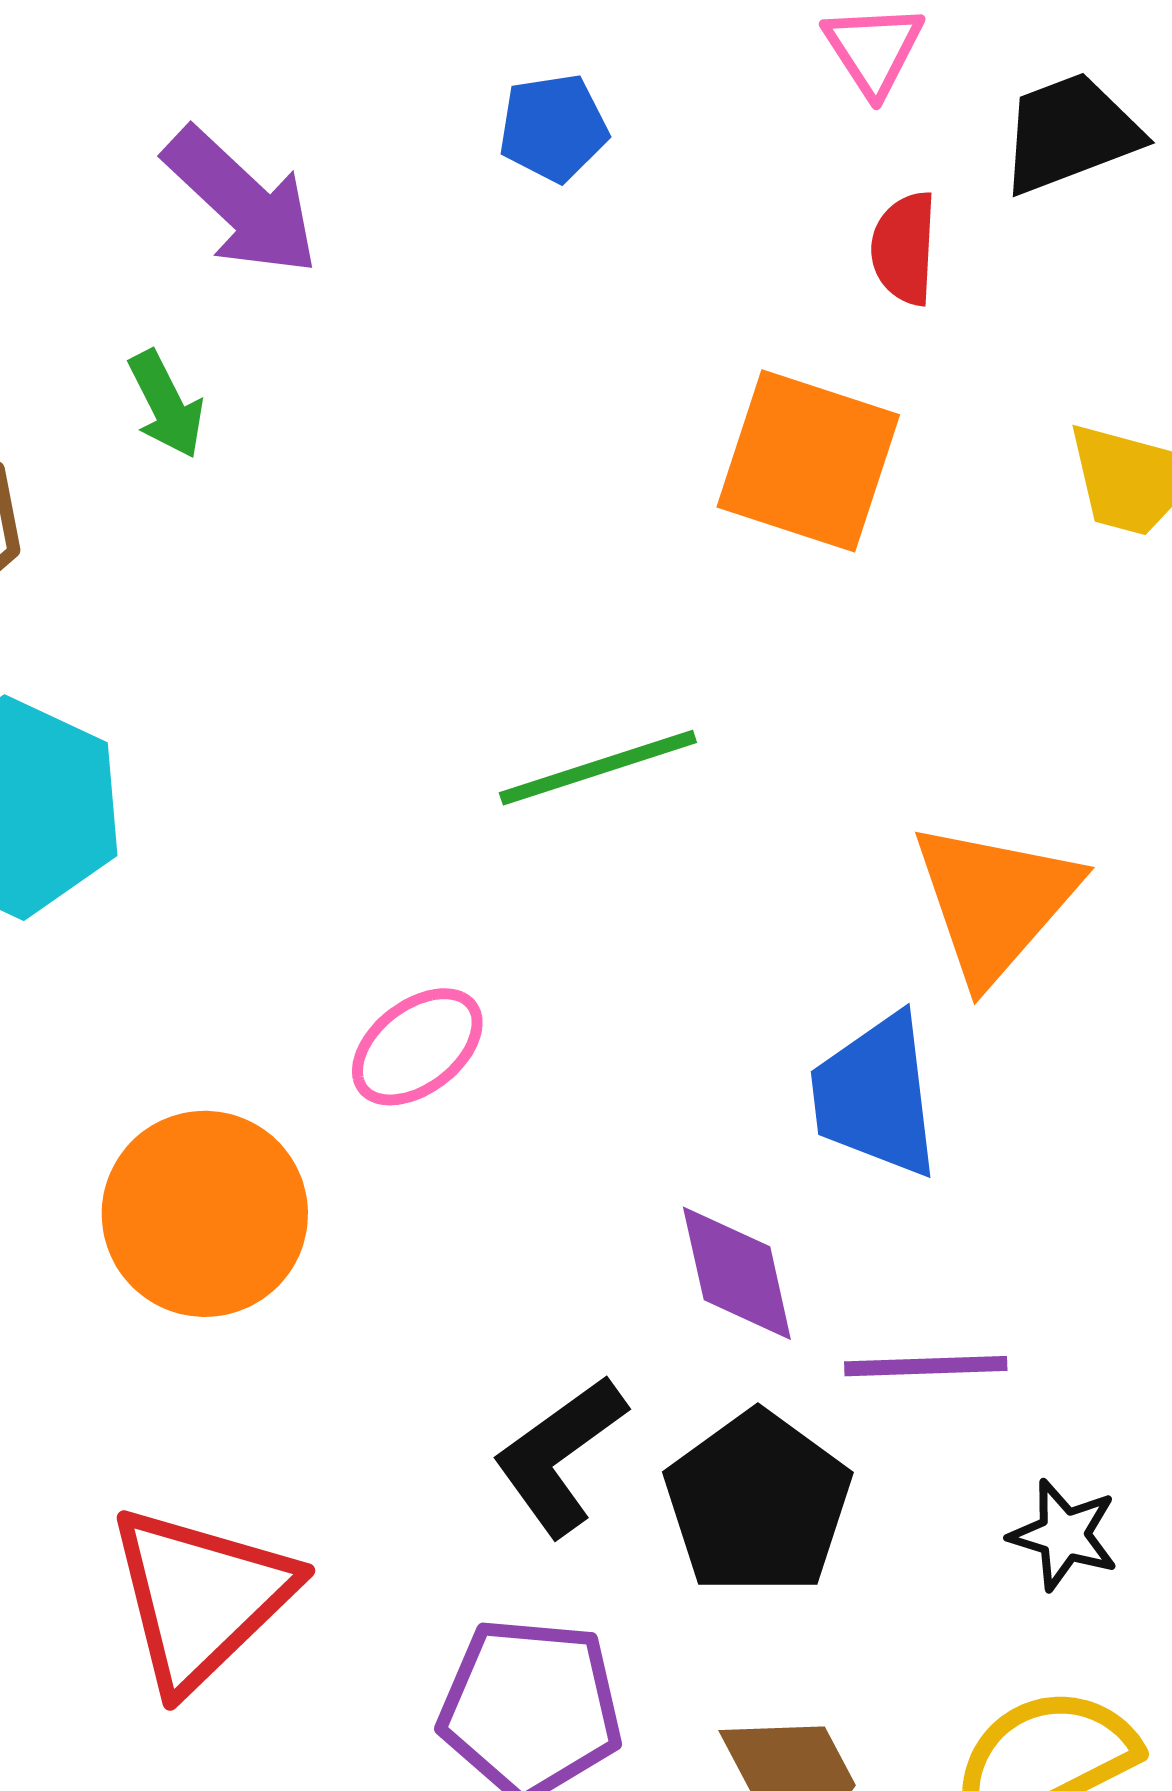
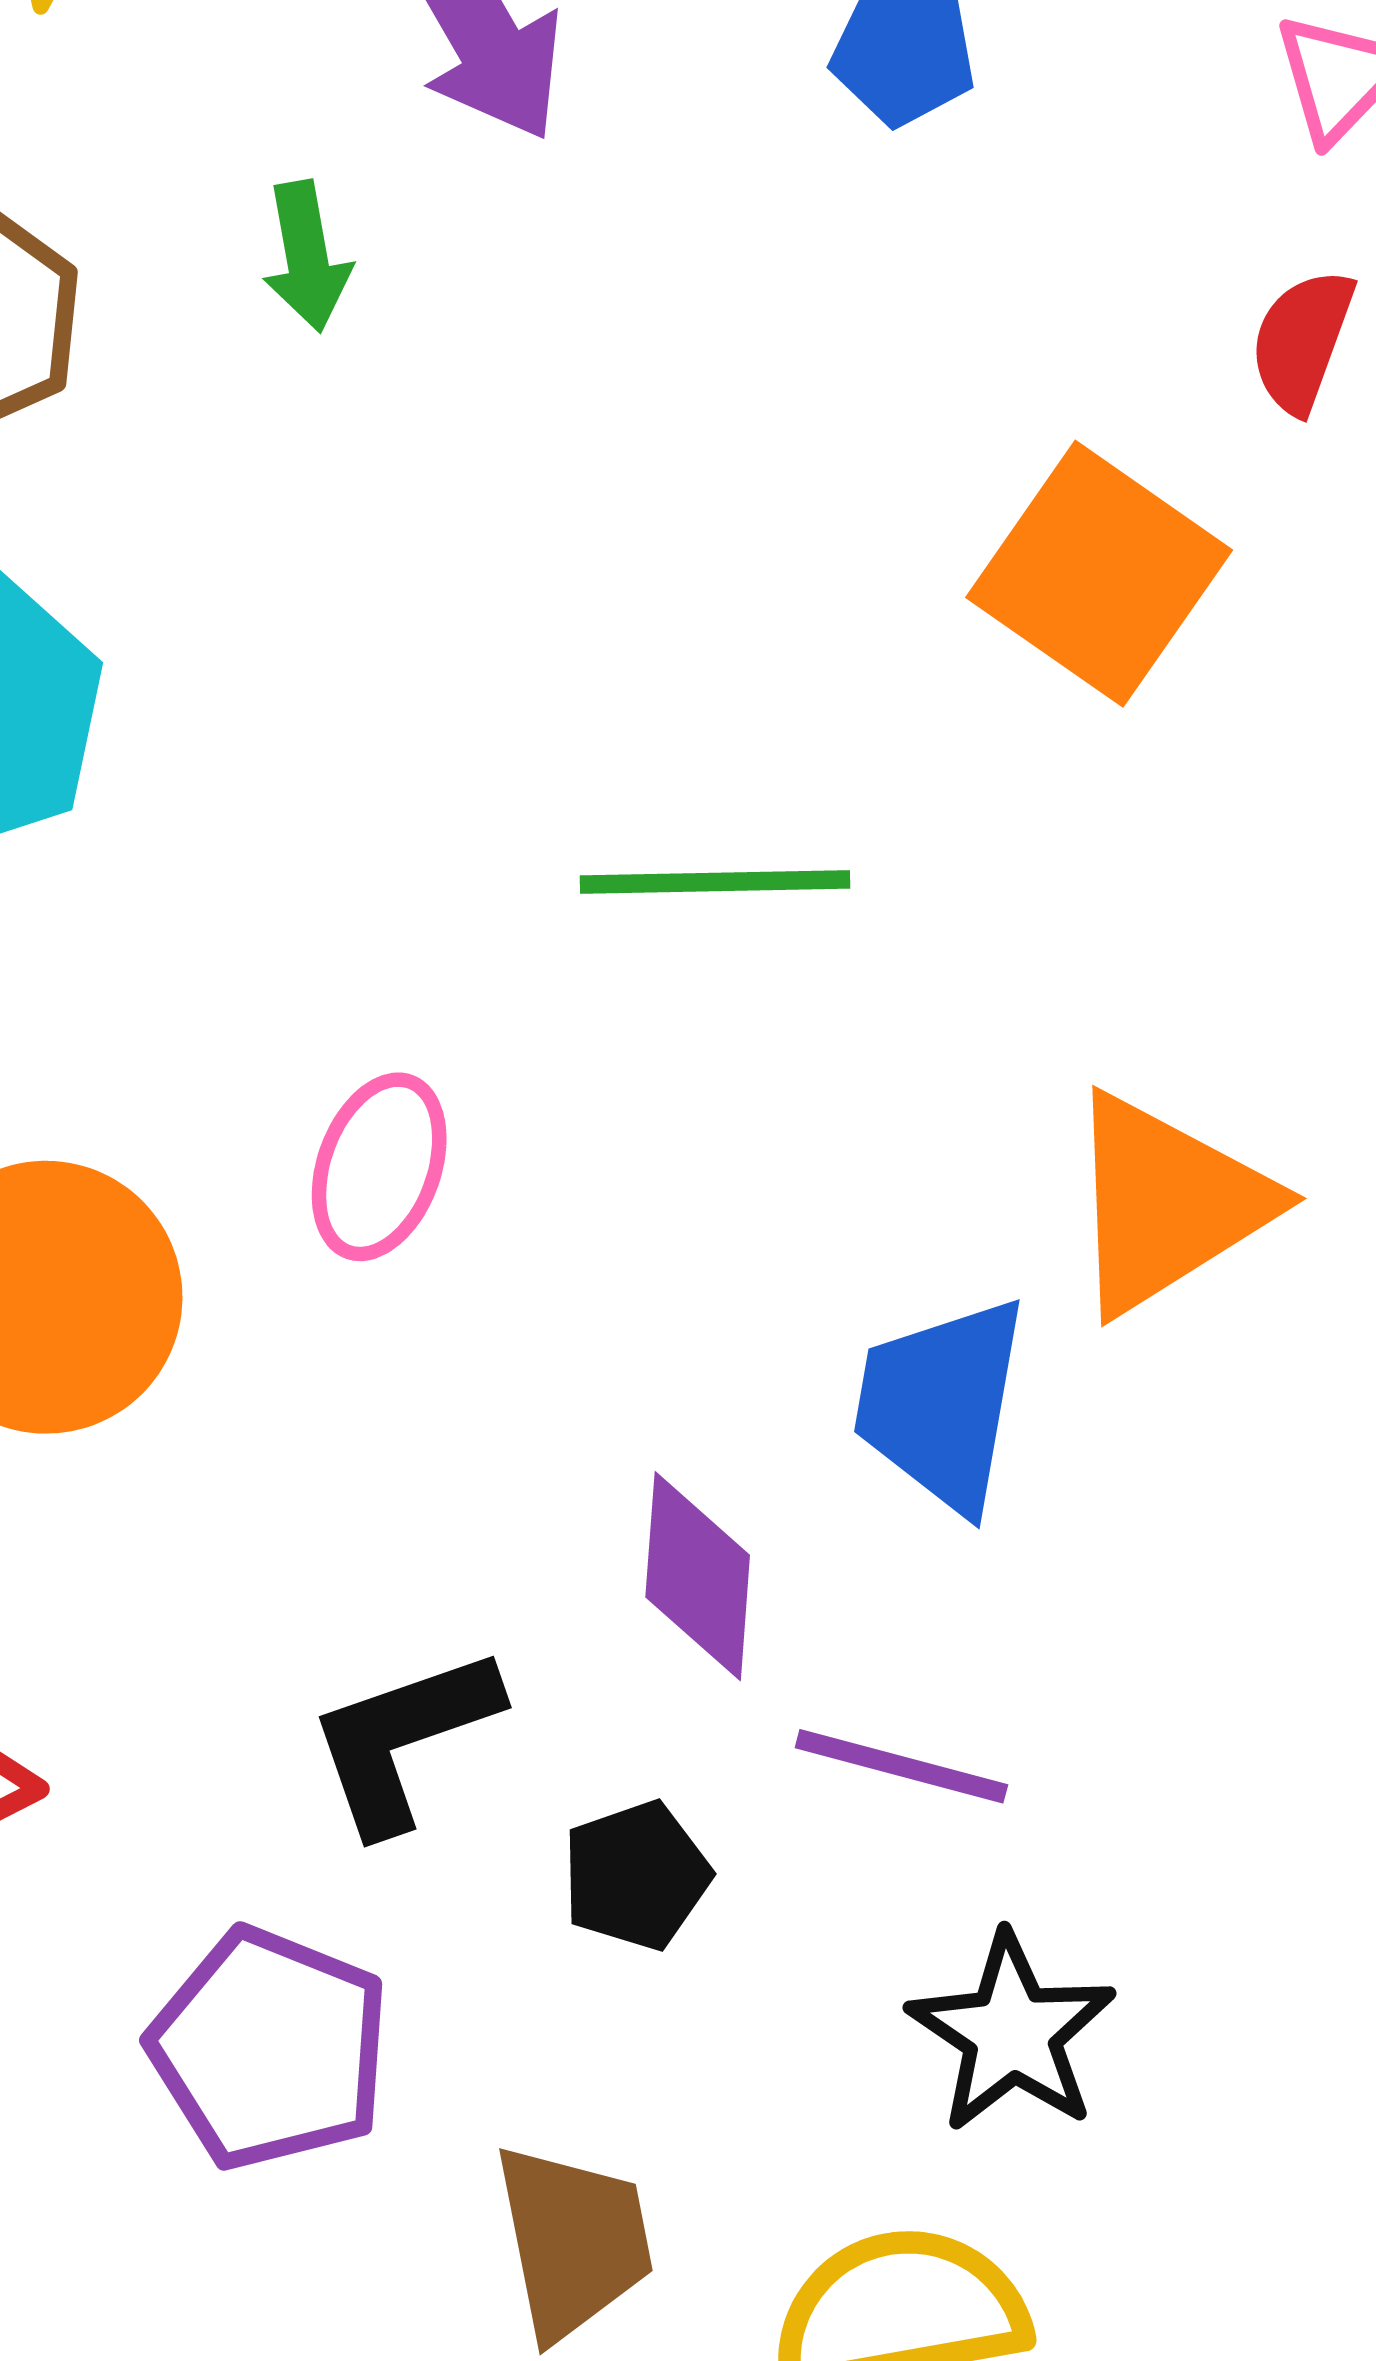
pink ellipse: (417, 1047) -> (379, 1167), turned -49
black pentagon: (758, 1503) -> (636, 1875), size x0.6
black star: (1064, 1535) -> (1012, 2033), size x1.4

